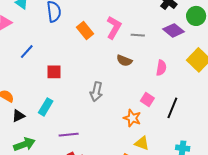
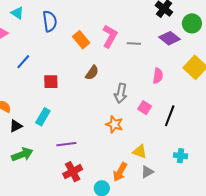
brown semicircle: (124, 61) -> (92, 73), moved, turned -77
gray arrow: (96, 92) -> (121, 93), moved
orange star: (132, 118) -> (114, 124), moved

